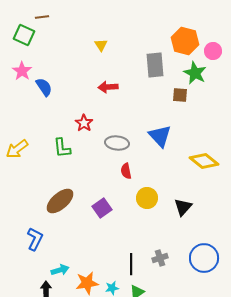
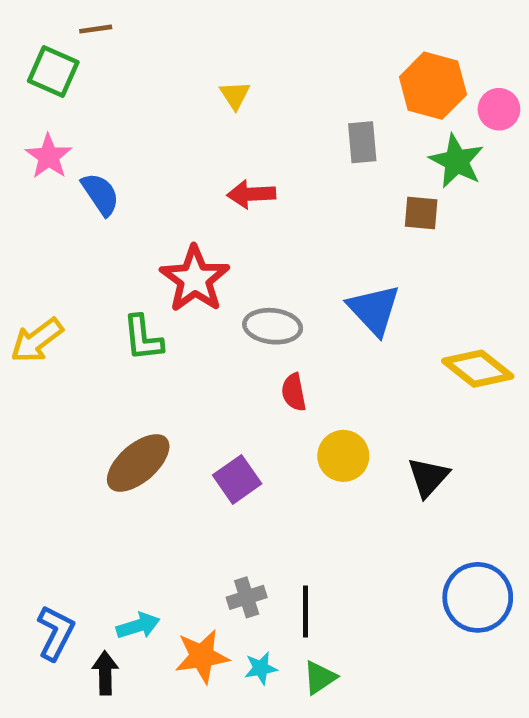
gray rectangle: (155, 65) -> (362, 142), size x0.7
red star: (84, 123) -> (195, 279), size x1.6
blue L-shape: (35, 239) -> (56, 633), moved
gray cross: (160, 258) -> (247, 597), moved

